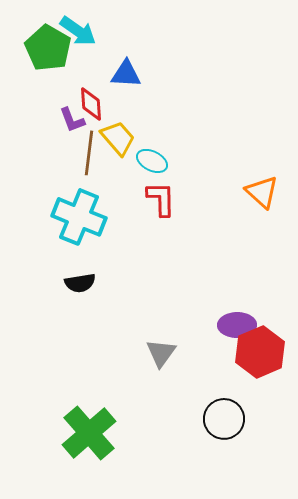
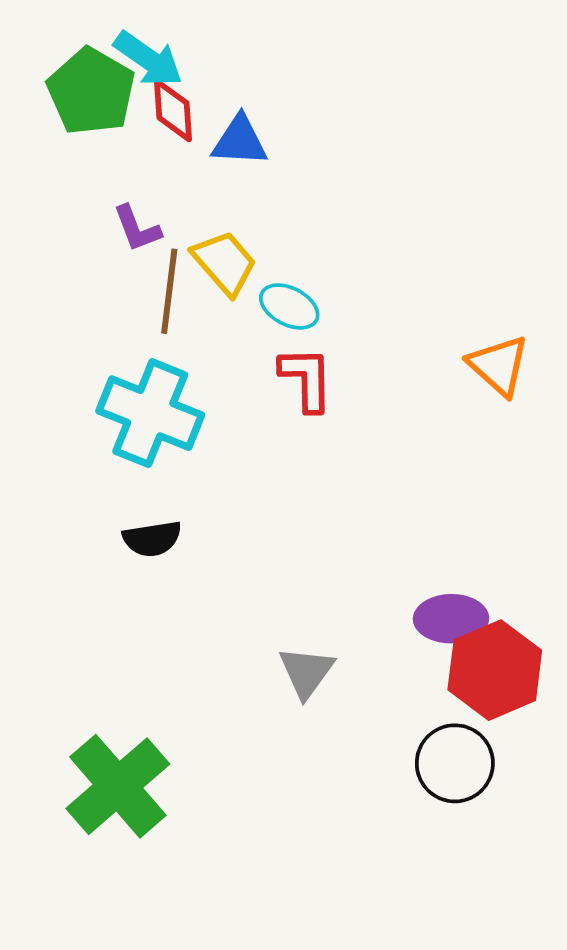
red diamond: (91, 104) -> (173, 110), moved
black circle: (224, 419) -> (455, 763), moved
green cross: (89, 433) -> (118, 786), moved

